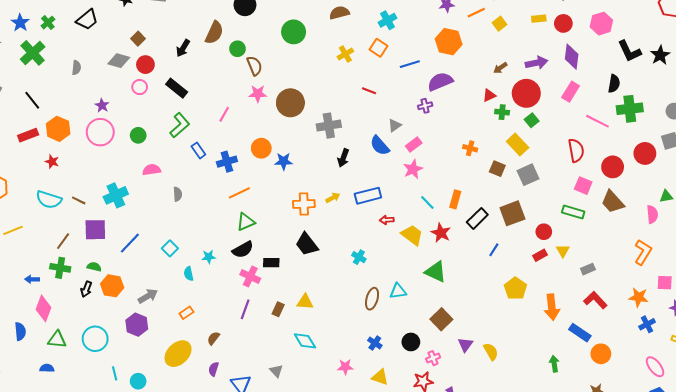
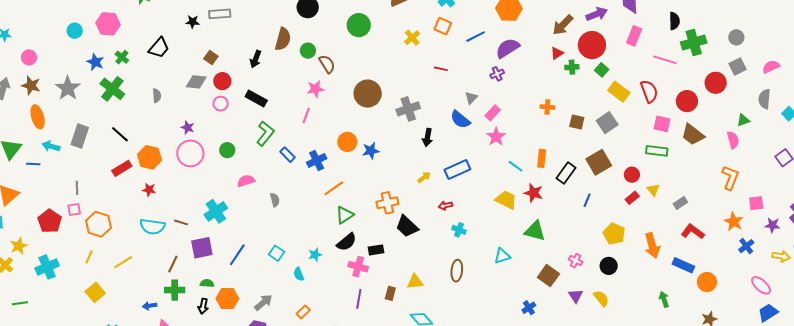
brown arrow: (500, 68) -> (563, 25), size x1.6
pink star: (258, 94) -> (315, 89), moved
yellow rectangle: (518, 145) -> (619, 92), moved
orange cross: (304, 204) -> (387, 203), moved
red arrow: (387, 220) -> (445, 206), moved
orange star: (639, 297) -> (734, 222), turned 30
brown ellipse: (372, 299) -> (457, 271), moved
black circle: (411, 342) -> (609, 266), moved
blue cross: (375, 343) -> (529, 308), moved, turned 32
pink cross: (433, 358) -> (576, 261), moved, turned -32

